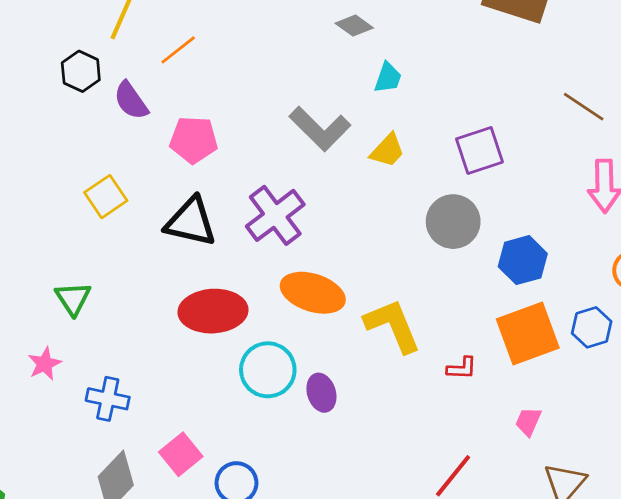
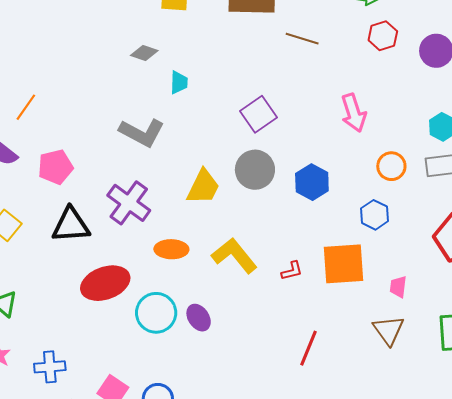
brown line: (584, 107) -> (302, 39), moved
yellow trapezoid: (387, 150) -> (203, 187), moved, size x1.4
orange ellipse: (313, 293) -> (171, 249), size x0.7
orange square: (528, 333) -> (343, 264), moved, turned 33
pink trapezoid: (528, 421) -> (398, 287), moved

